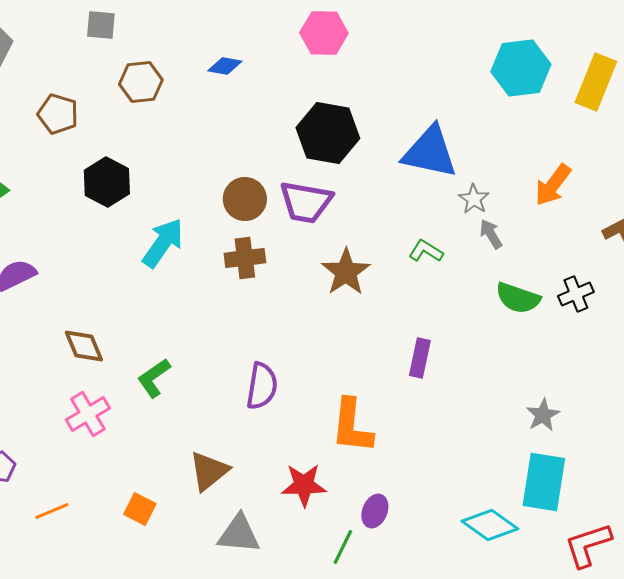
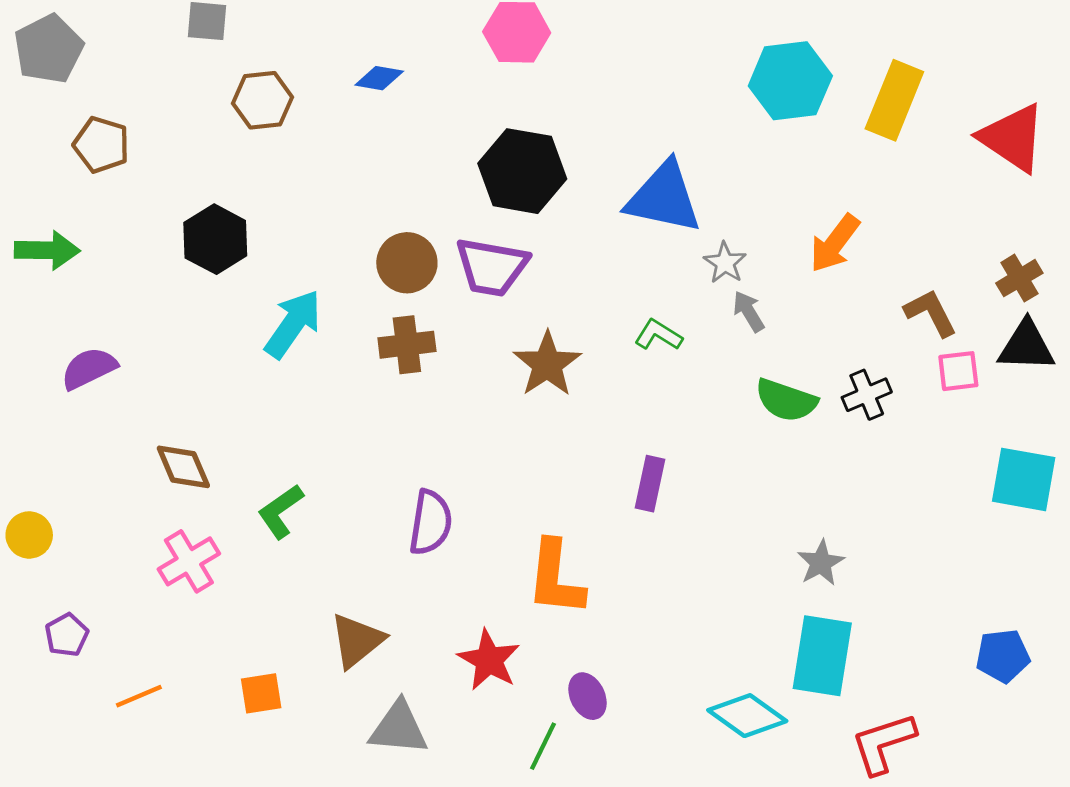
brown pentagon: (58, 114) -> (101, 145), moved
red star: (304, 485) -> (489, 660), turned 30
orange square: (140, 509) -> (261, 693), turned -36
purple ellipse: (375, 511) -> (588, 696), turned -48

